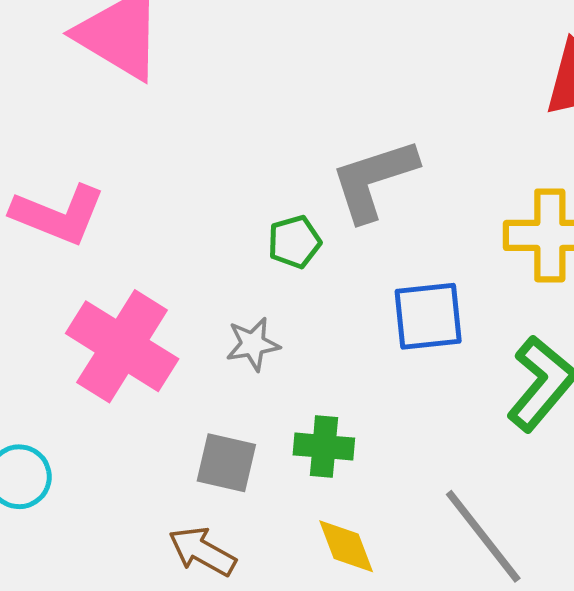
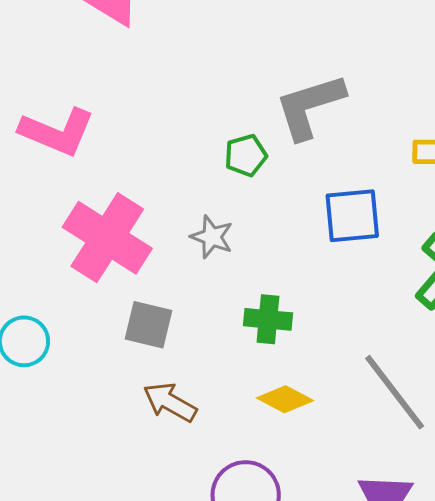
gray star: (253, 344) -> (212, 237), turned 30
gray square: (226, 463) -> (148, 325), moved
yellow diamond: (346, 546) -> (285, 399), turned -42

